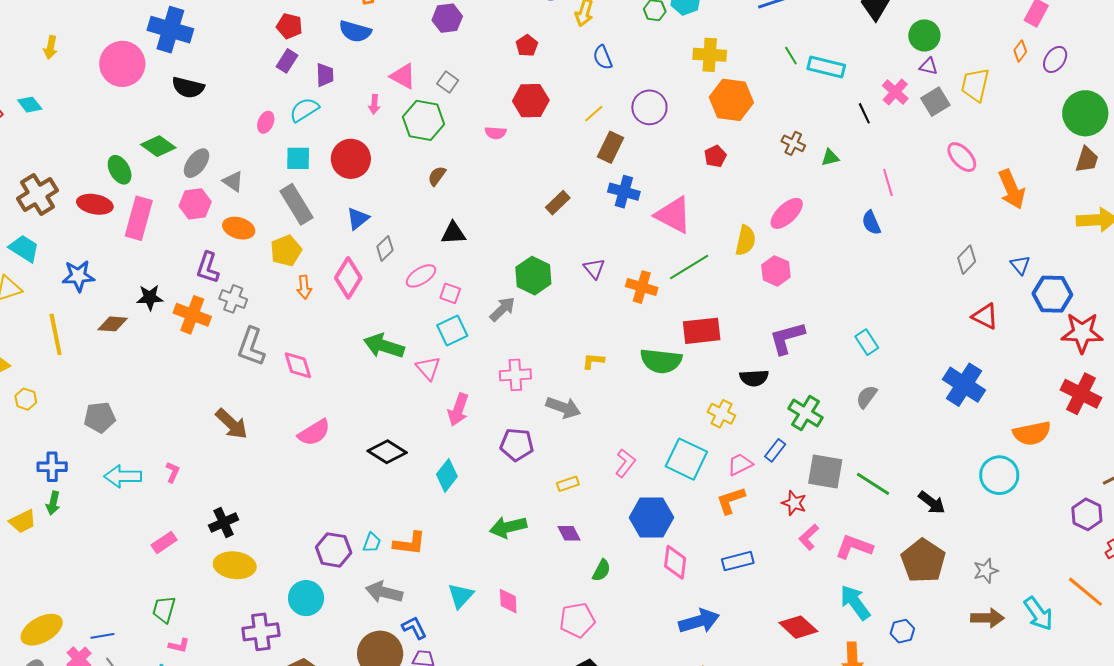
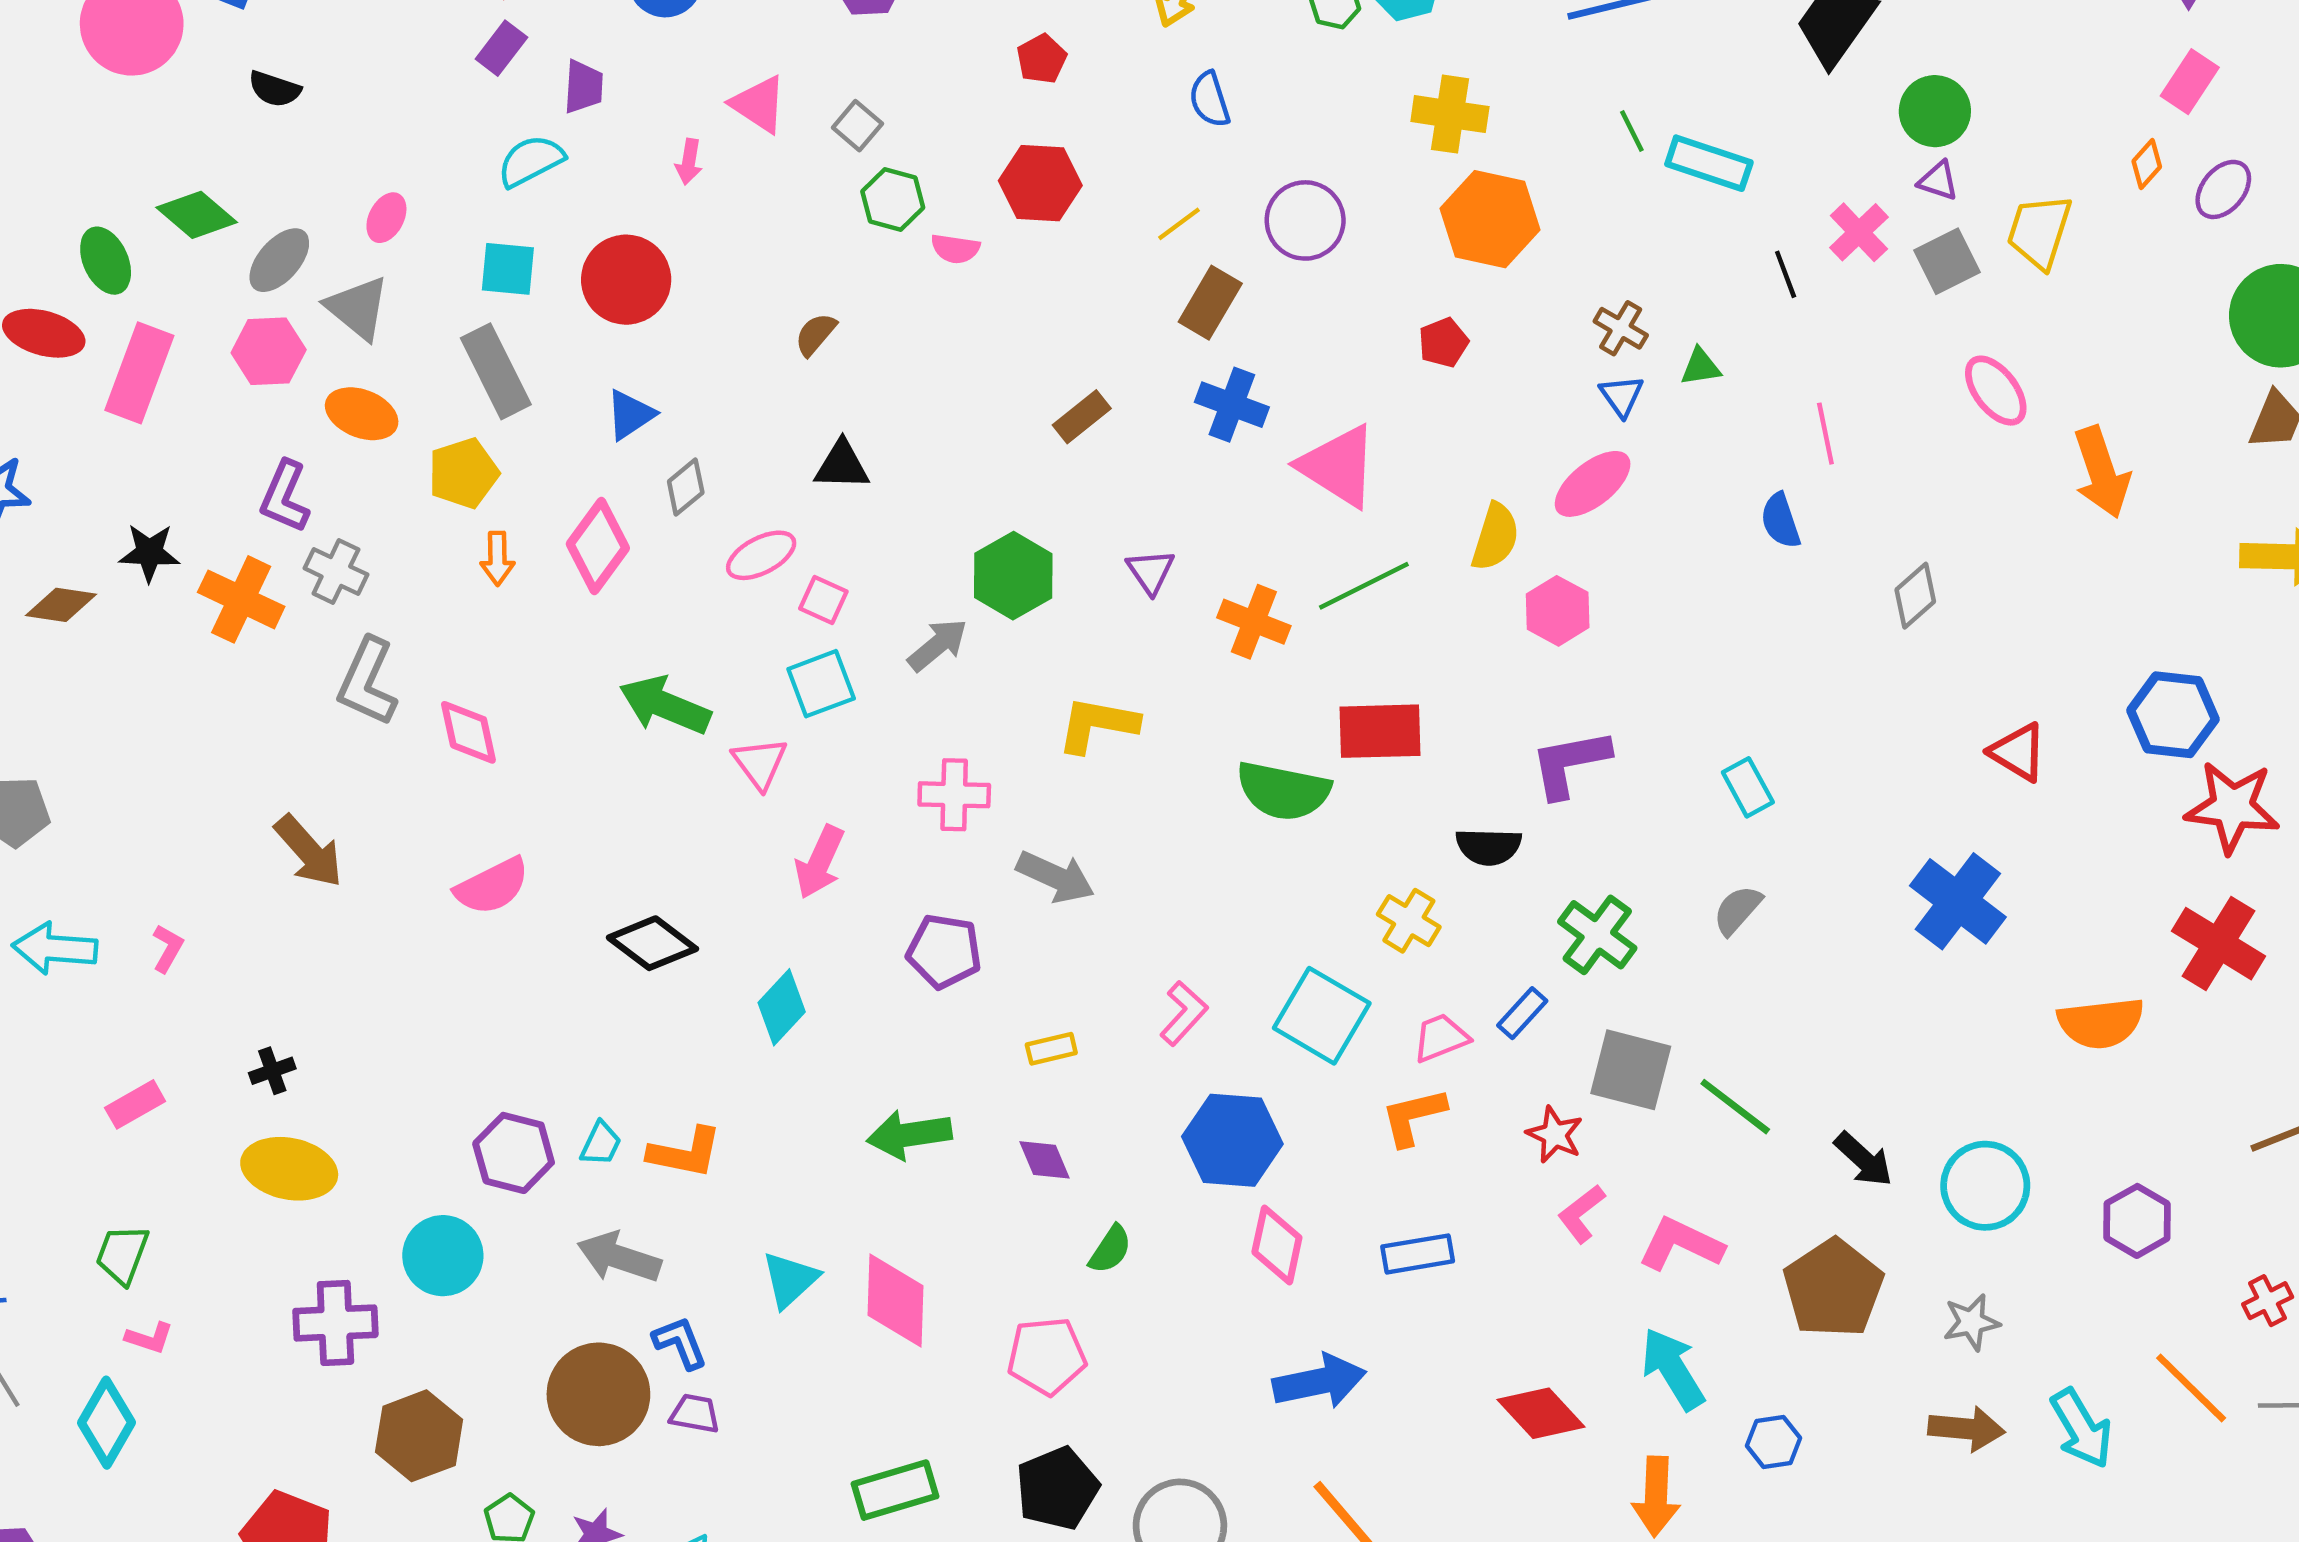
black semicircle: (188, 87) -> (275, 89), size x0.7
green hexagon: (424, 120) -> (893, 199), moved, size x0.7
pink ellipse: (266, 122) -> (386, 218), moved
gray triangle: (233, 181) -> (358, 308), size x1.4
gray diamond: (967, 260) -> (1915, 596), moved
blue triangle: (1020, 265) -> (1622, 396), moved
yellow L-shape: (593, 361) -> (1097, 725), moved, size x1.6
cyan circle: (999, 475) -> (1985, 1186), moved
purple hexagon: (1087, 514) -> (2137, 1221), moved
black cross: (224, 523) -> (272, 1071), size x0.7
pink diamond: (508, 601) -> (896, 1300), size x1.6

